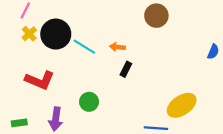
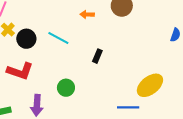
black circle: (56, 34) -> (26, 39), moved, size x0.7
orange arrow: (117, 47) -> (87, 14), moved

